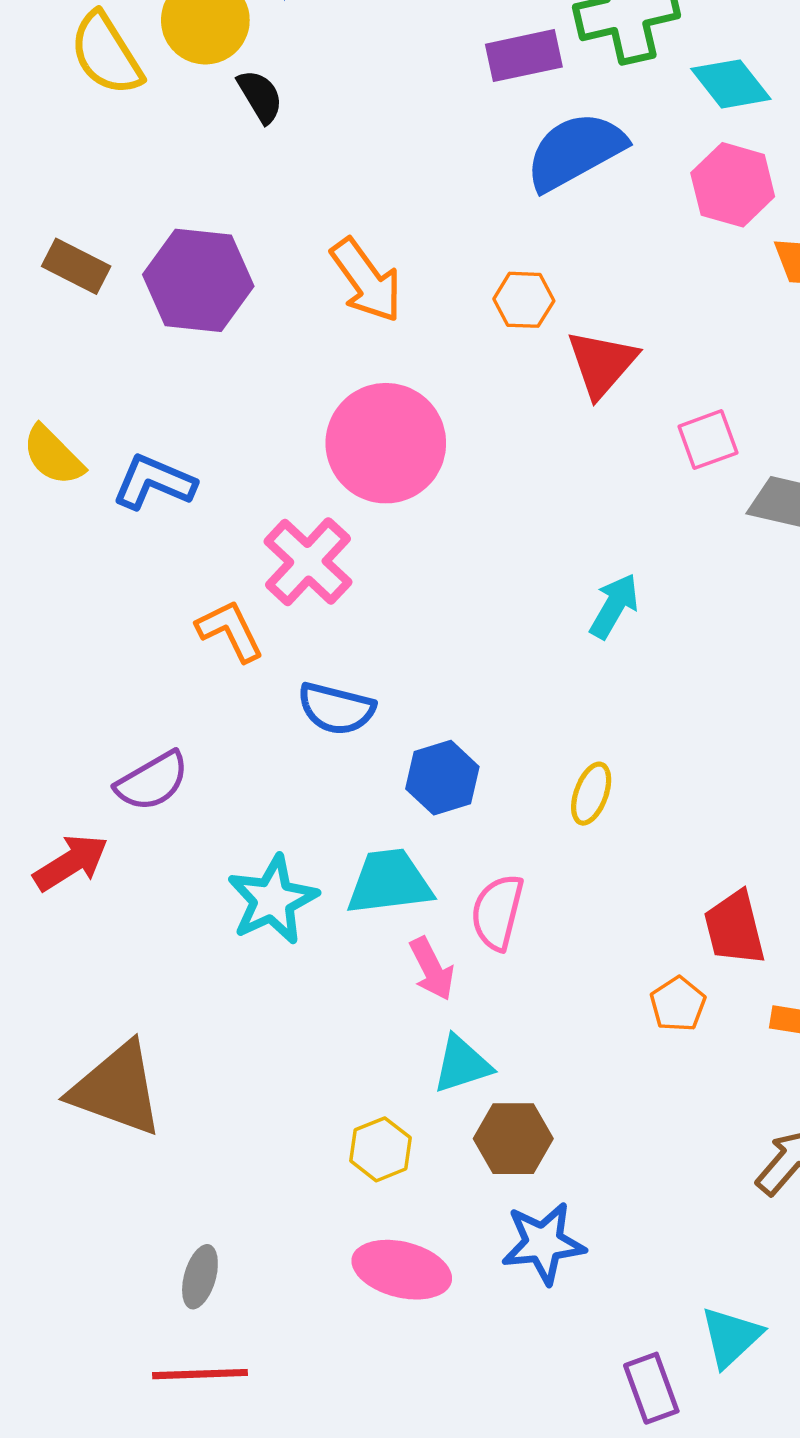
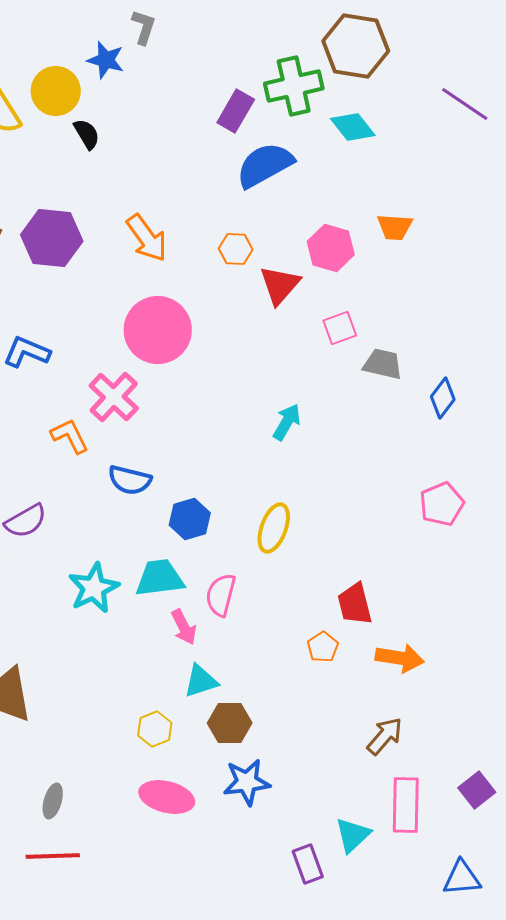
purple rectangle: (524, 56) -> (236, 111), turned -48
pink hexagon: (733, 185) -> (331, 248), moved
yellow ellipse: (591, 794) -> (274, 528), size x1.4

